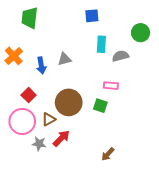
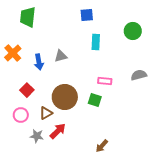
gray semicircle: (120, 56) -> (139, 75), moved
pink circle: (22, 121) -> (21, 115), size x0.6

